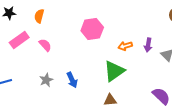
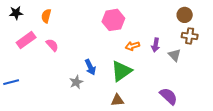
pink hexagon: (92, 29) -> (113, 20), moved
gray star: (46, 80) -> (76, 82), moved
blue arrow: (72, 80) -> (90, 67), moved

